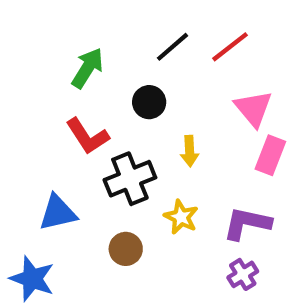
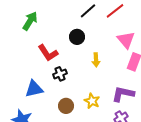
green arrow: (87, 68) -> (30, 21), moved
black cross: (130, 179) -> (60, 74), moved, size x0.6
yellow star: (181, 217) -> (92, 101), moved

